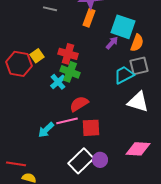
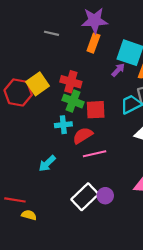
yellow square: (37, 56) -> (38, 84), size x1.5
cyan cross: (58, 82) -> (63, 125), moved, turned 35
pink line: (67, 121) -> (95, 154), moved
red square: (91, 128) -> (96, 110), moved

